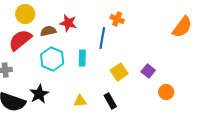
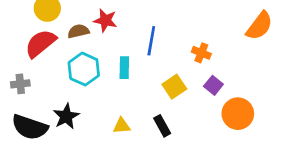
orange cross: (117, 19) -> (201, 53), moved
orange circle: (166, 92) -> (238, 114), size x1.5

